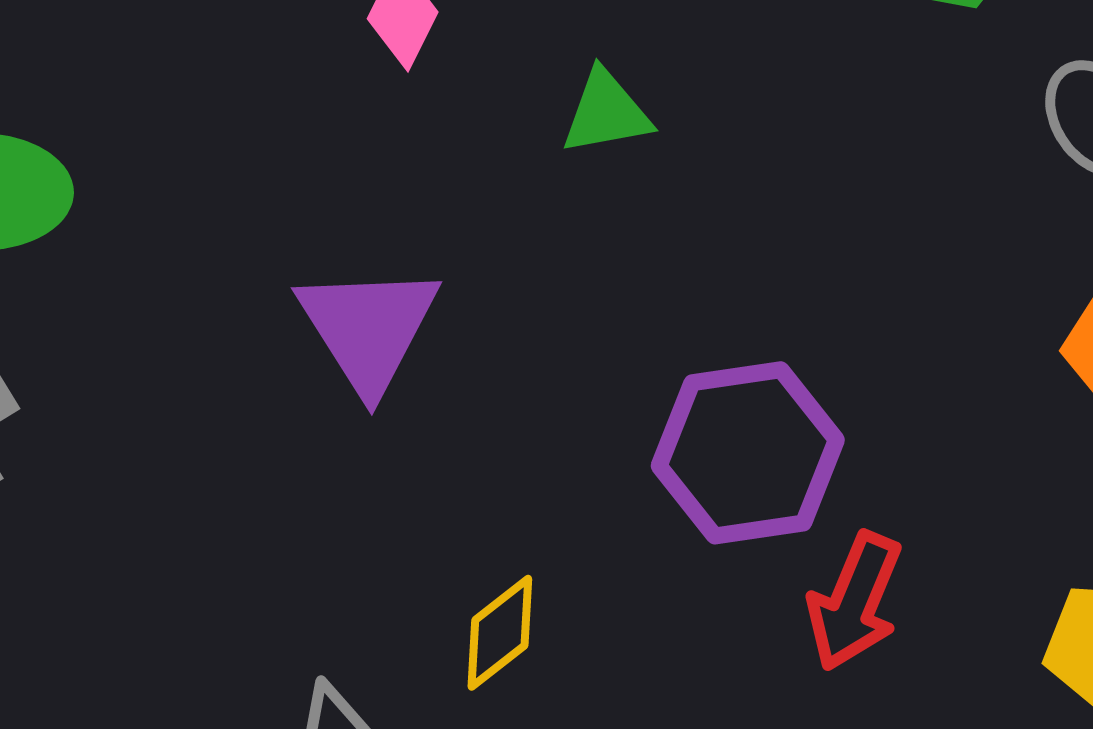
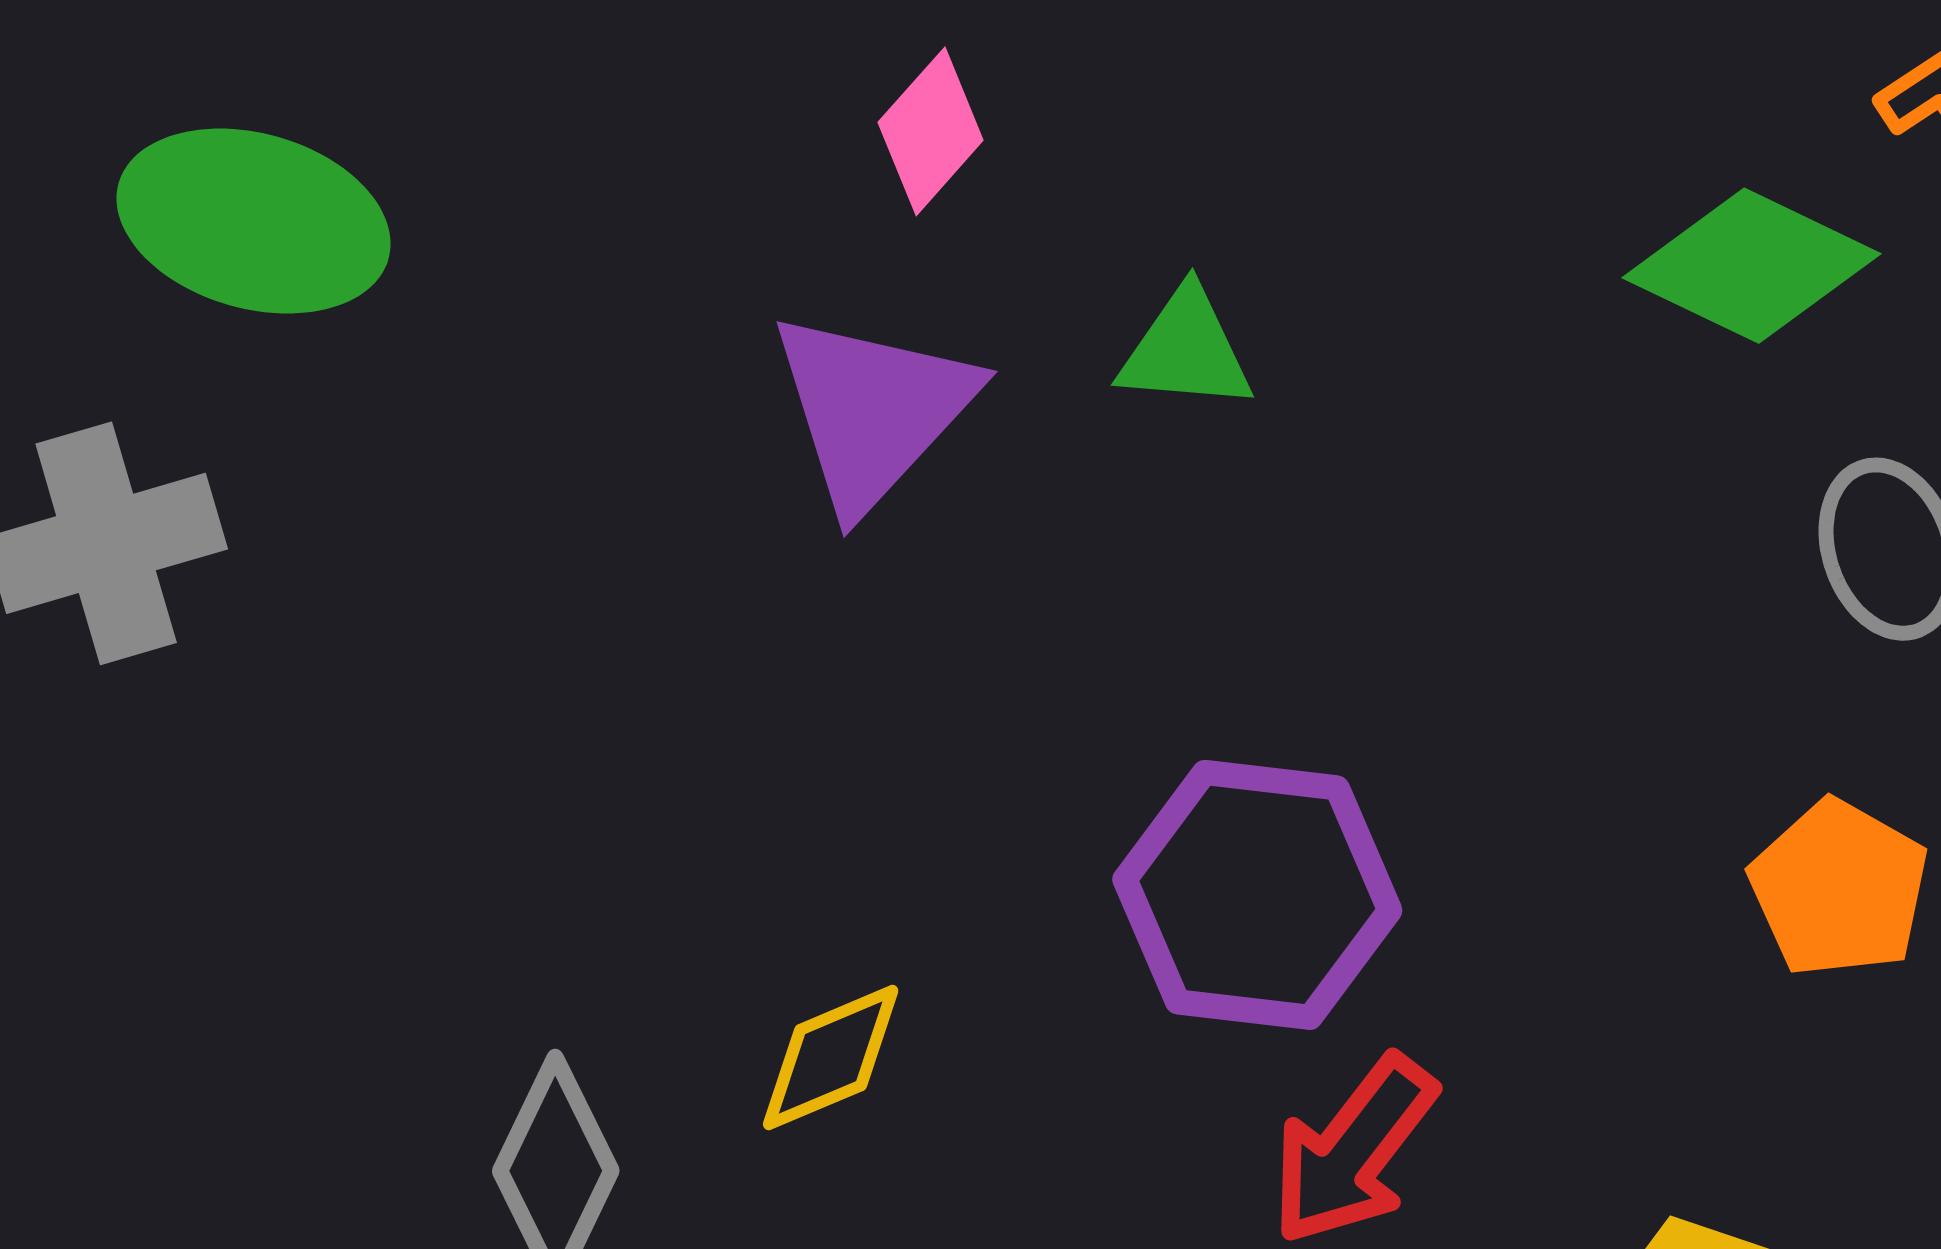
purple triangle: (368, 328) -> (873, 410), moved

